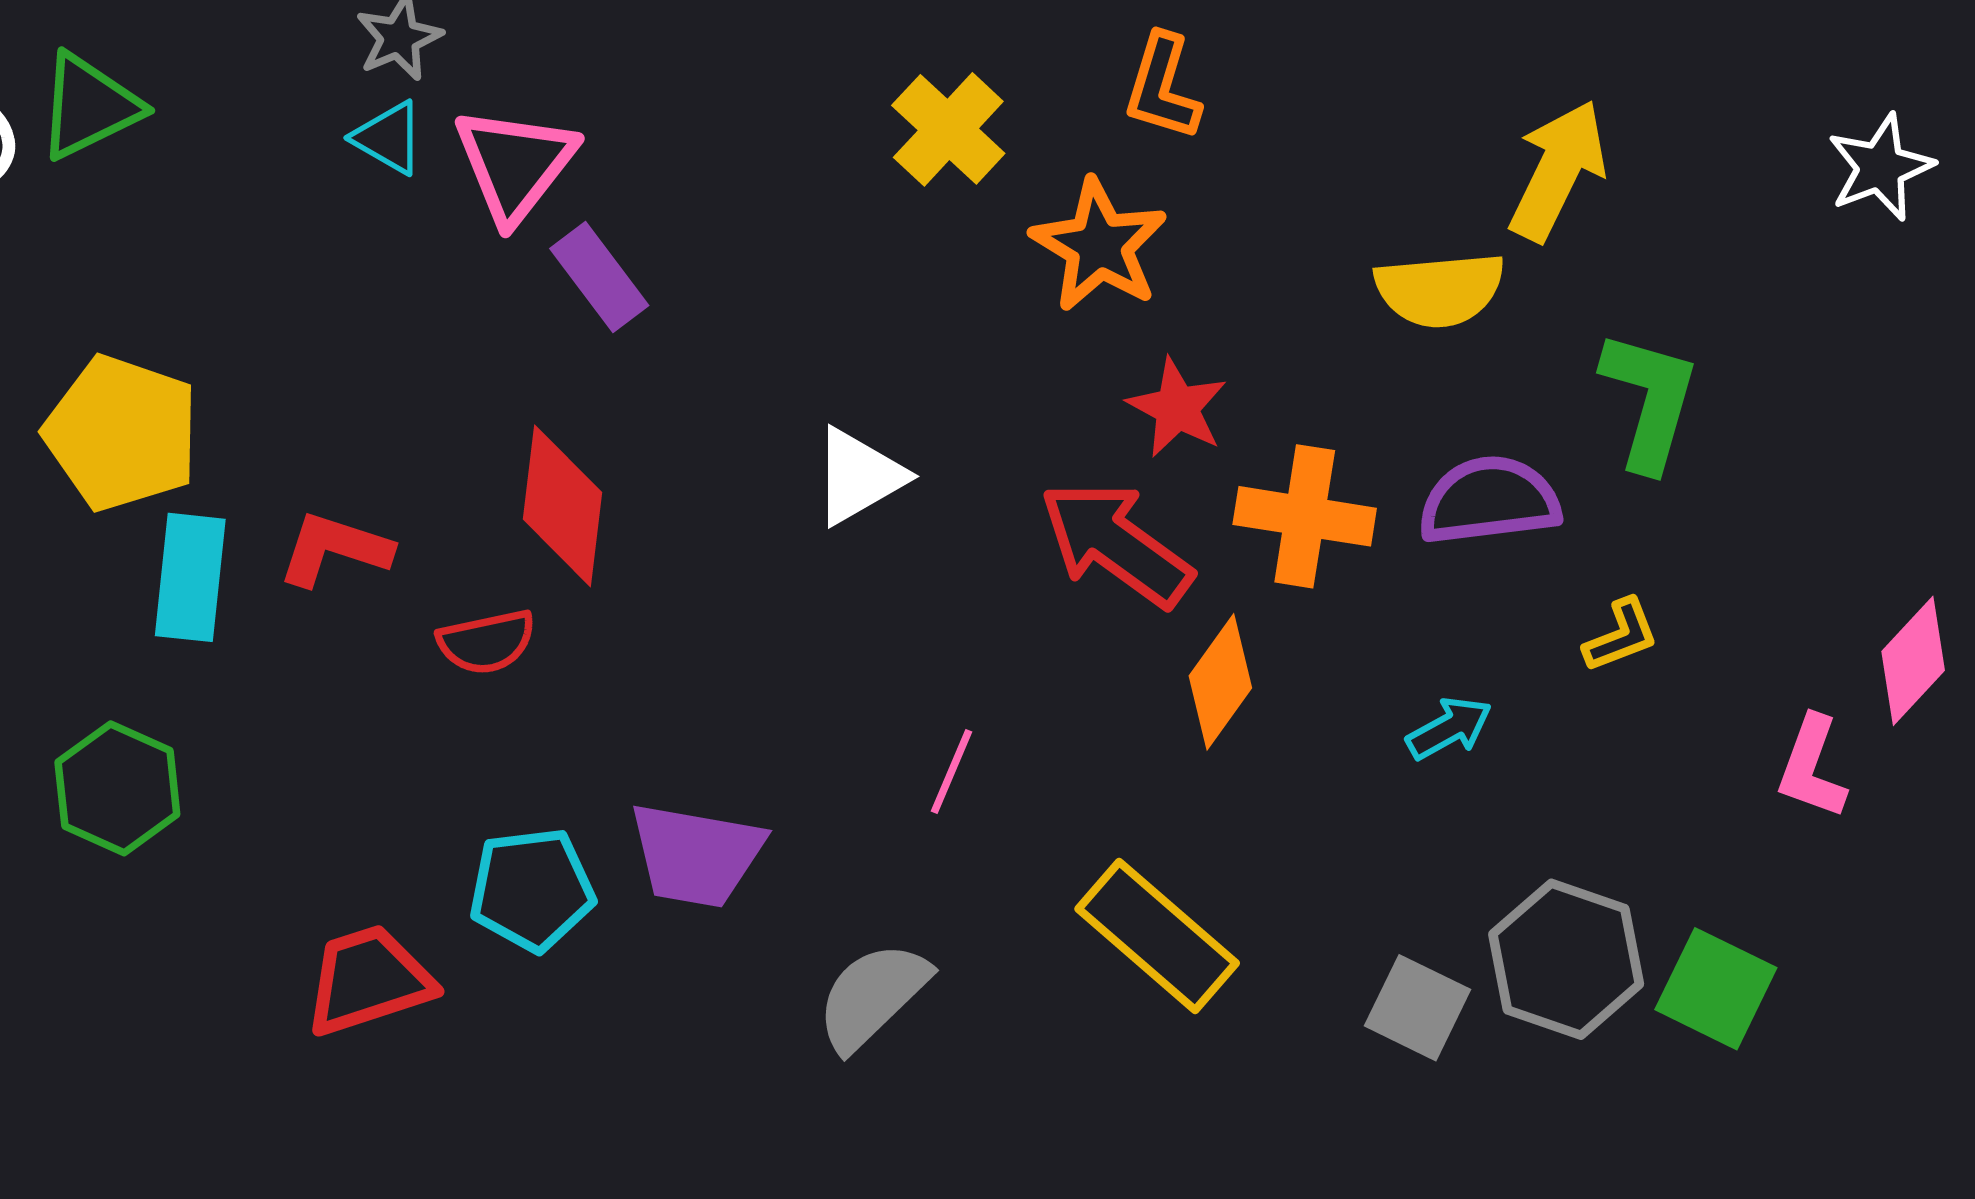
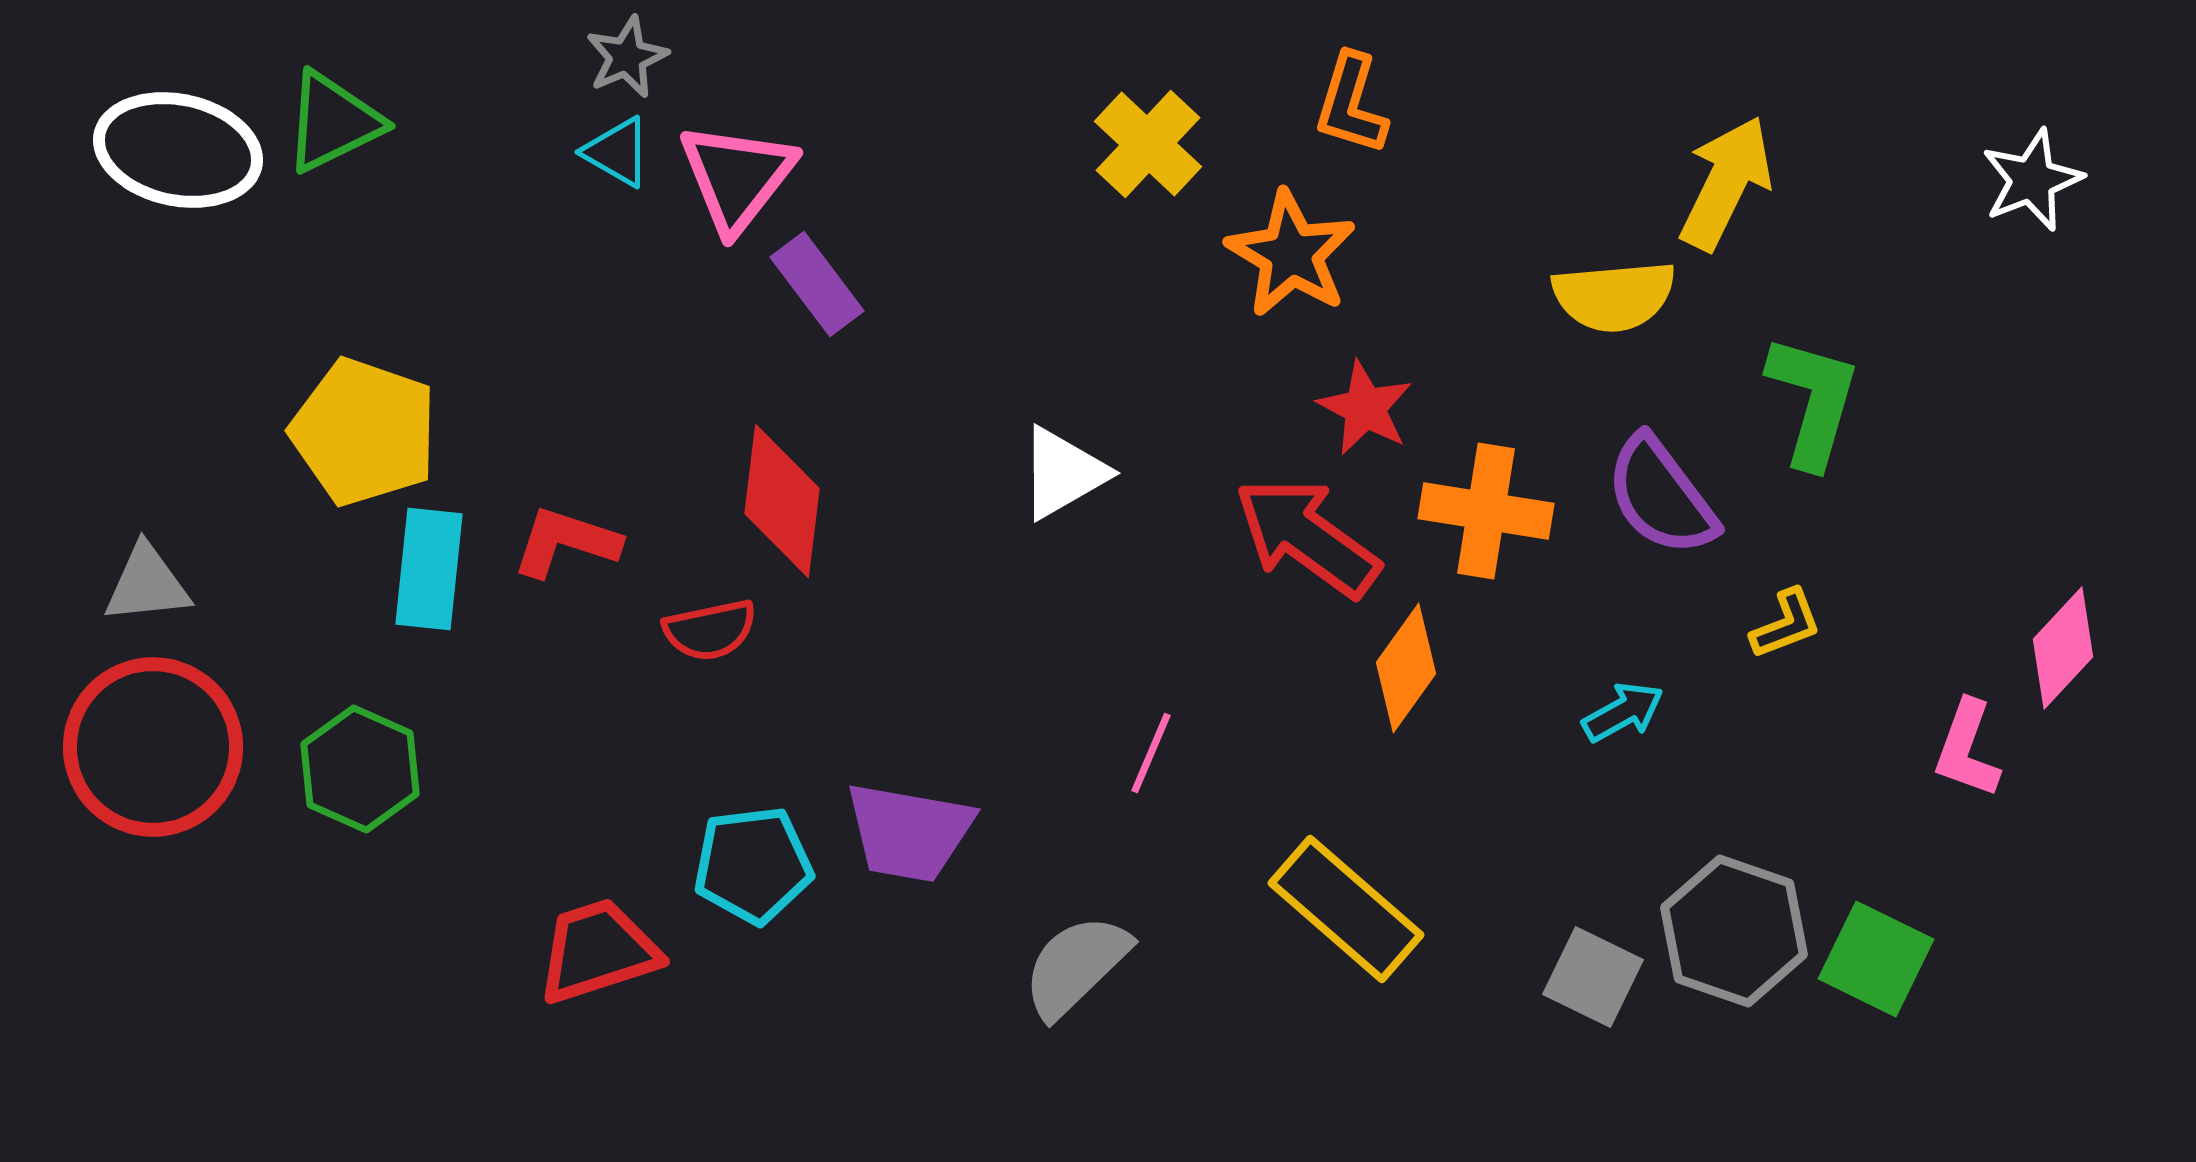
purple semicircle: (1489, 501) -> (1661, 496), turned -120

